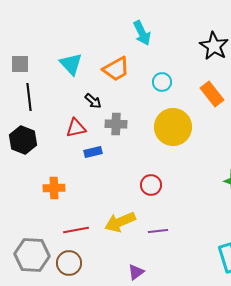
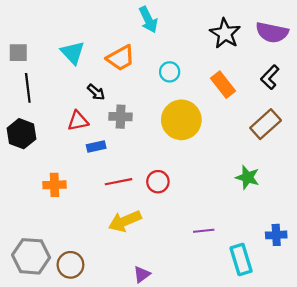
red line: (76, 230) -> (118, 182), moved
purple line: (158, 231) -> (204, 231), moved

